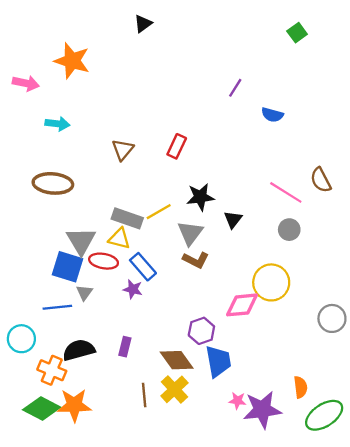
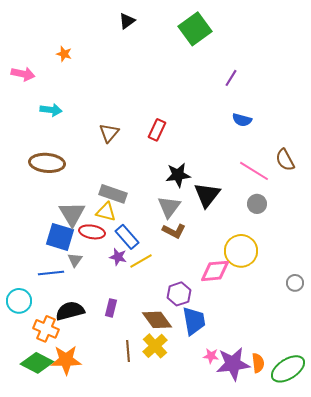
green square: (297, 33) -> (195, 29), moved, size x1.8
orange star: (72, 61) -> (64, 54), size x0.5
purple line: (235, 88) -> (231, 78), moved
blue semicircle: (272, 115) -> (242, 120), moved
yellow line: (159, 212) -> (141, 261), moved
black triangle: (233, 219) -> (207, 195), size x1.6
gray circle: (332, 318) -> (295, 283), size x0.7
orange semicircle: (300, 387) -> (258, 363), moved

